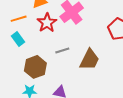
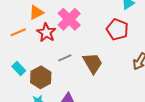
cyan rectangle: (18, 39) -> (19, 68), moved
brown trapezoid: (89, 60) -> (93, 63), turned -50

